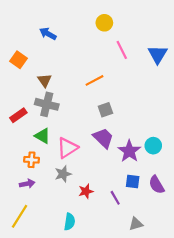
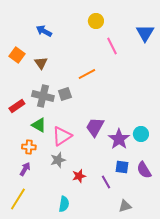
blue triangle: (158, 54) -> (145, 33), moved
brown triangle: (45, 80) -> (41, 63), moved
gray square: (105, 110) -> (65, 94), moved
purple trapezoid: (103, 138) -> (95, 127), turned -105
purple arrow: (27, 184) -> (25, 169), turned -48

